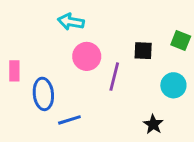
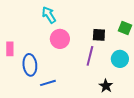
cyan arrow: (71, 22) -> (49, 15), turned 48
purple line: (114, 77) -> (90, 56), moved

